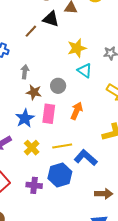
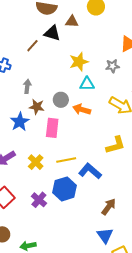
cyan triangle: (85, 71) -> (87, 84), turned -35
orange arrow: (77, 111) -> (82, 110), moved, turned -96
blue star: (25, 118) -> (20, 122), moved
purple cross: (34, 185) -> (39, 200), turned 35
brown arrow: (104, 194) -> (109, 207), turned -54

